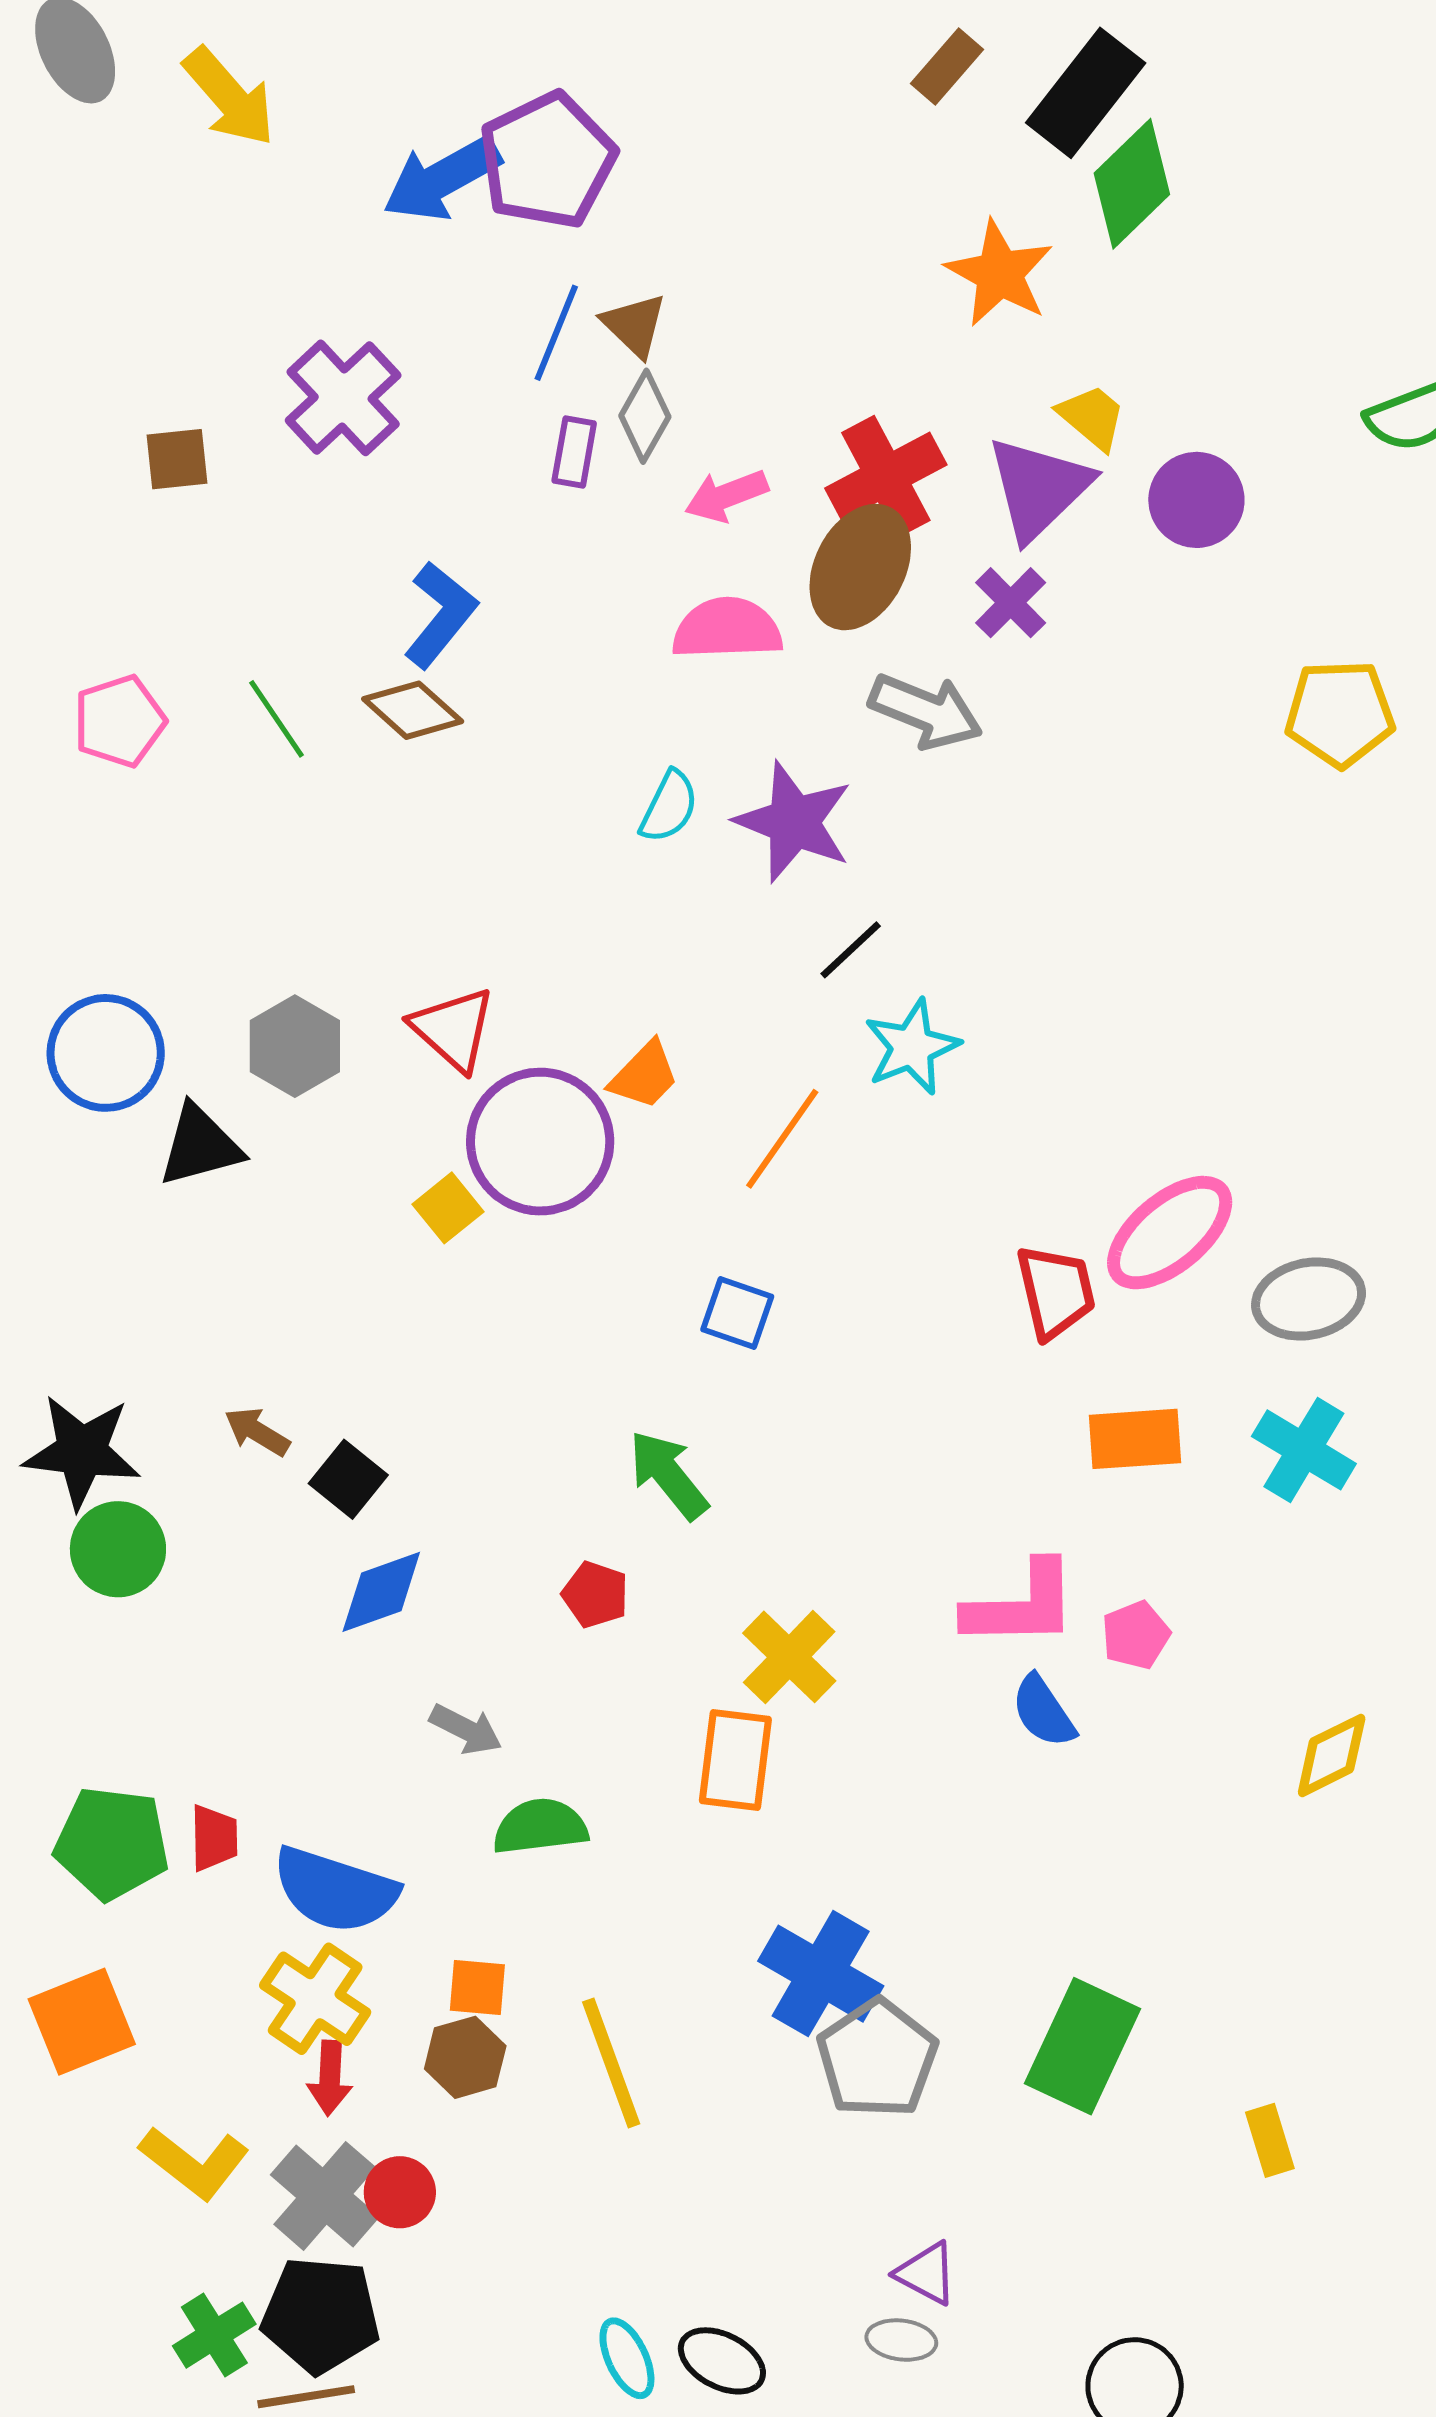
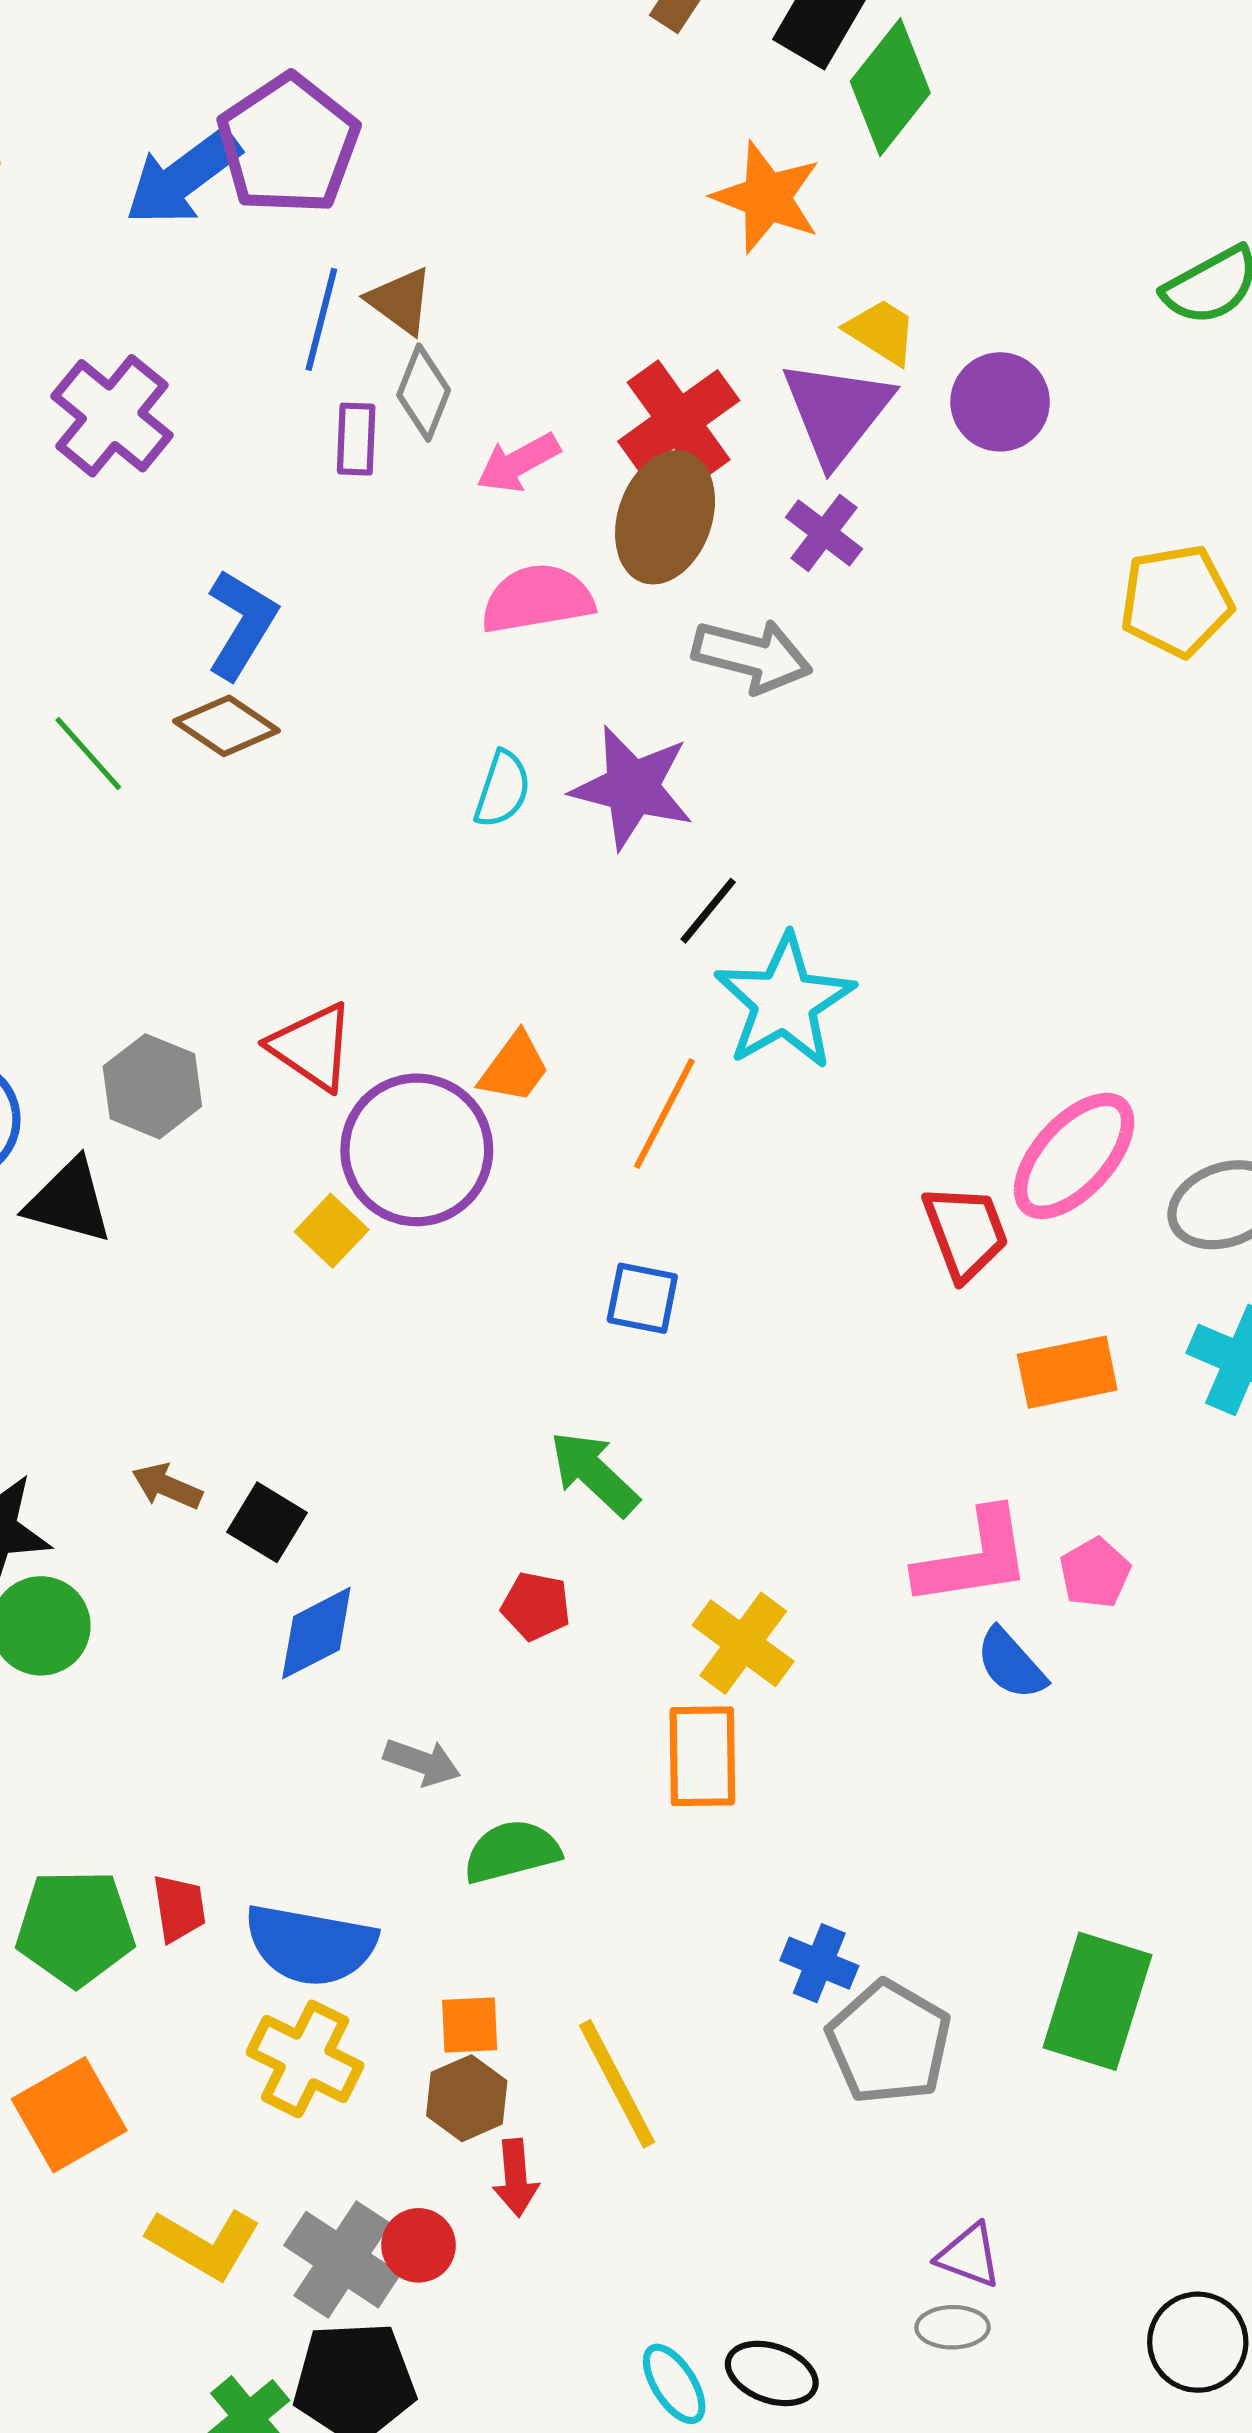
cyan star: (912, 1047) -> (784, 1002), size x1.4
black triangle: (200, 1146) -> (69, 1201), turned 38
blue cross: (821, 1974) -> (819, 1963), size x0.6
red arrow: (330, 2078) -> (516, 2178), moved

